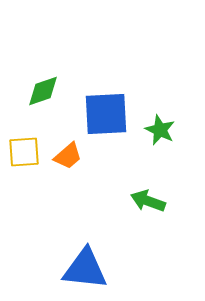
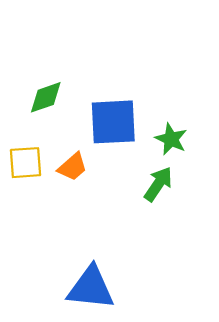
green arrow: (148, 201) -> (158, 184), moved, turned 104

